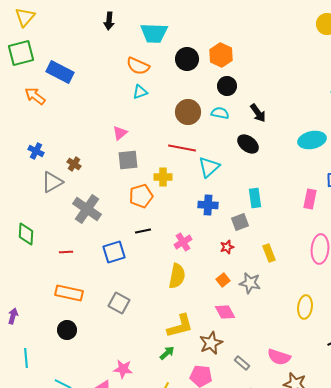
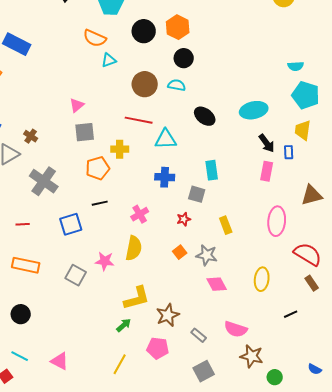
cyan triangle: (140, 92) -> (109, 60), moved
black arrow: (258, 113) -> (267, 143), moved
cyan ellipse: (312, 140) -> (254, 110), moved
cyan triangle: (209, 167) -> (166, 139), turned 40
gray square: (240, 222) -> (197, 194), turned 36
pink diamond: (225, 312) -> (217, 284), moved
black circle: (67, 330) -> (21, 314), moved
pink star: (123, 369) -> (105, 261), moved

